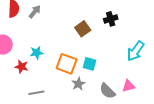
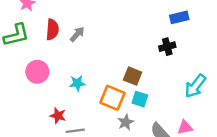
brown square: (83, 29) -> (133, 76), moved, turned -35
red star: (22, 67) -> (58, 116), moved

